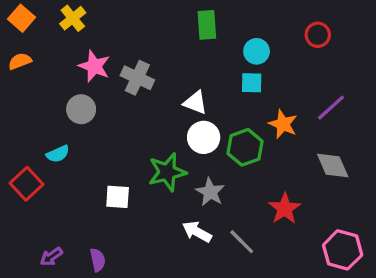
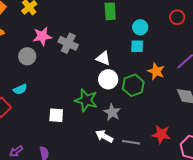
pink star: (94, 66) -> (42, 36), turned -30
gray circle: (81, 109) -> (27, 56), moved
green star: (167, 172) -> (86, 100), turned 30
red star: (285, 209) -> (161, 134), moved, turned -30
gray line: (242, 242) -> (131, 142), turned -36

